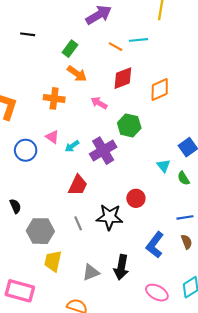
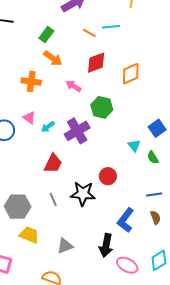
yellow trapezoid: (53, 261) -> (29, 235), turned 100
black arrow: (121, 267) -> (106, 245), moved

